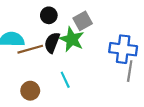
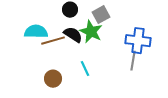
black semicircle: (52, 43) -> (73, 35), turned 102
gray line: (130, 71) -> (133, 61), moved

